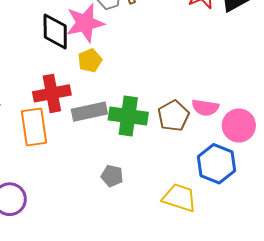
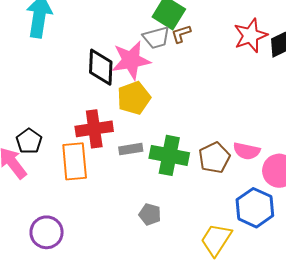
yellow pentagon: (90, 61) -> (134, 98), size x1.4
gray rectangle: (89, 112) -> (131, 149), size x0.7
yellow trapezoid: (179, 198) -> (216, 240), turned -78

